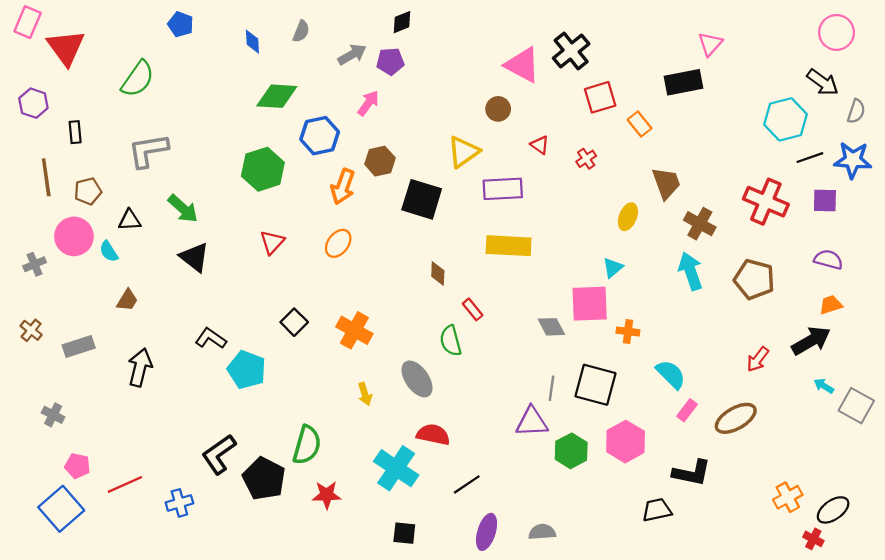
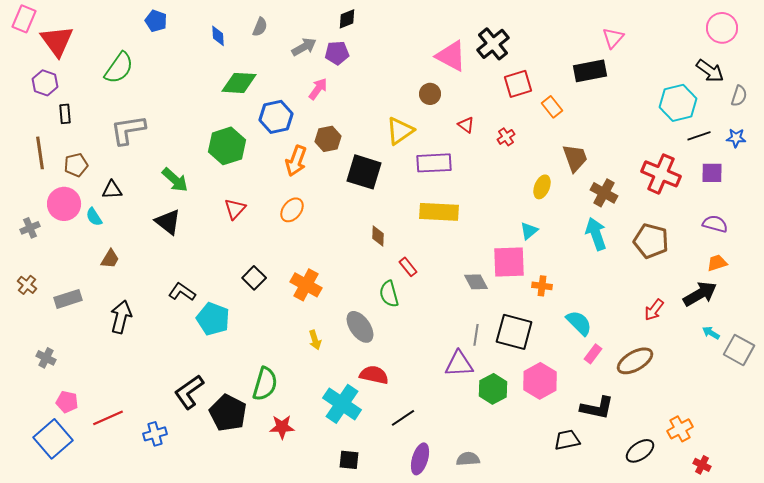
purple hexagon: (33, 103) -> (45, 83), moved
blue star: (853, 160) -> (736, 138), size x0.6
green arrow: (183, 209) -> (175, 180), moved
black ellipse: (833, 510) -> (640, 451), moved

